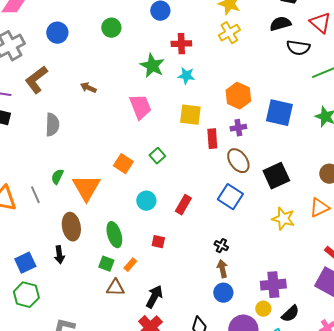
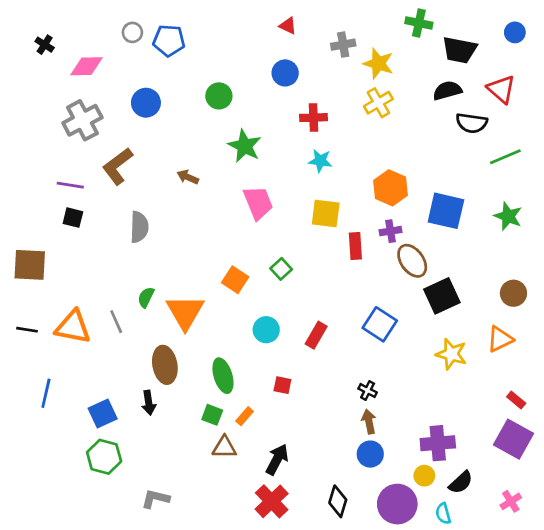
green star: (152, 66) -> (245, 146), moved
brown ellipse: (238, 161) -> (412, 261), moved

